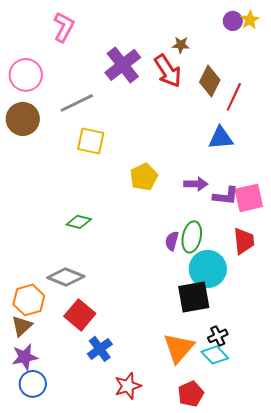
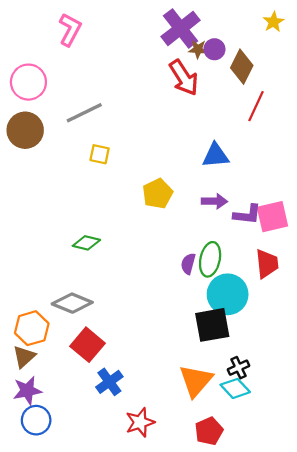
purple circle: (233, 21) -> (214, 49), moved
purple cross: (123, 65) -> (181, 28), moved
brown diamond: (210, 81) -> (242, 67), moved
blue triangle: (221, 138) -> (216, 155), moved
yellow square: (91, 141) -> (100, 154), size x0.7

